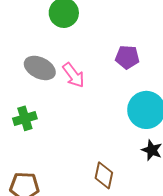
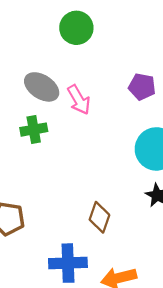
green cross: (25, 118) -> (34, 130), moved

